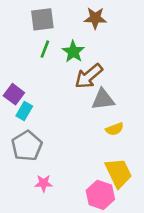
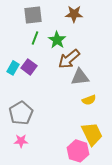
purple square: (14, 94) -> (29, 67), moved
cyan rectangle: (24, 111) -> (13, 68), moved
pink star: (44, 183) -> (21, 141), moved

